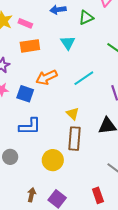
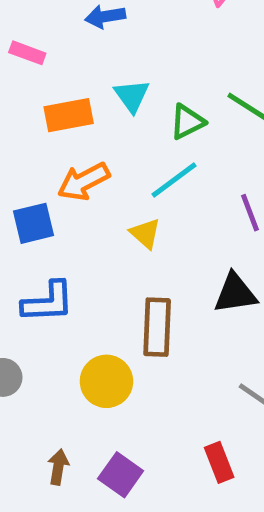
green triangle: (86, 18) -> (187, 122), moved
orange rectangle: (30, 46) -> (69, 115), moved
blue square: (25, 94) -> (34, 223), turned -30
yellow triangle: (73, 114) -> (145, 233), moved

